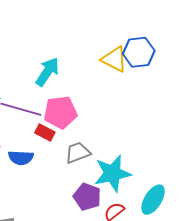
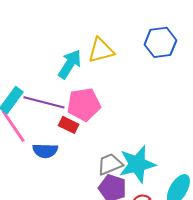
yellow triangle: (114, 59) -> (101, 50), moved, turned -40
gray trapezoid: (78, 153) -> (110, 164), moved

